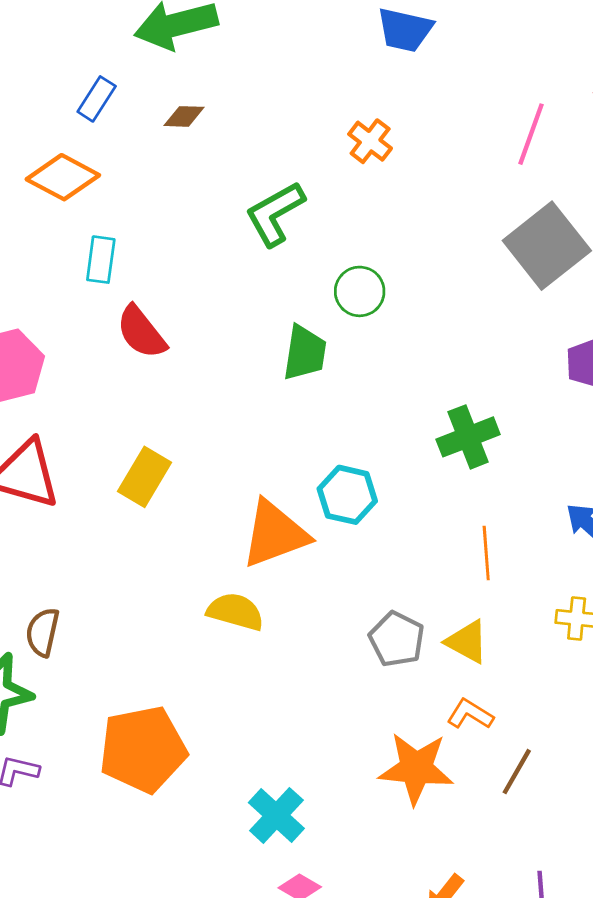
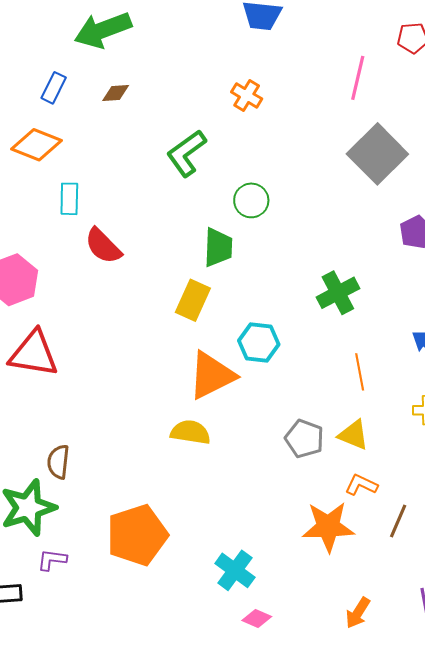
yellow rectangle: (145, 477) -> (193, 300), moved

